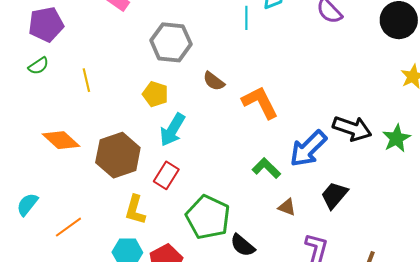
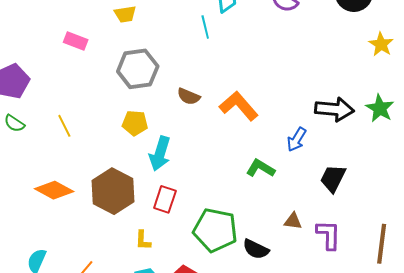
green semicircle: (38, 66) -> (14, 123), turned 80
blue arrow: (308, 149) -> (297, 139), size x0.6
brown triangle: (287, 207) -> (293, 221), moved
yellow L-shape: (135, 210) -> (143, 240), size x0.7

